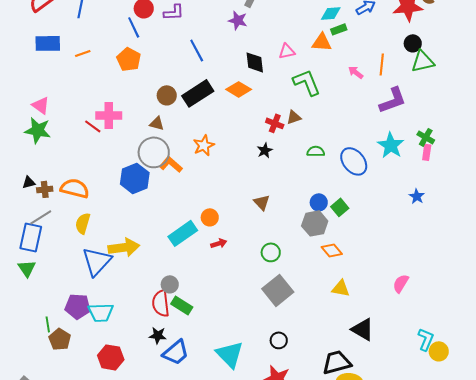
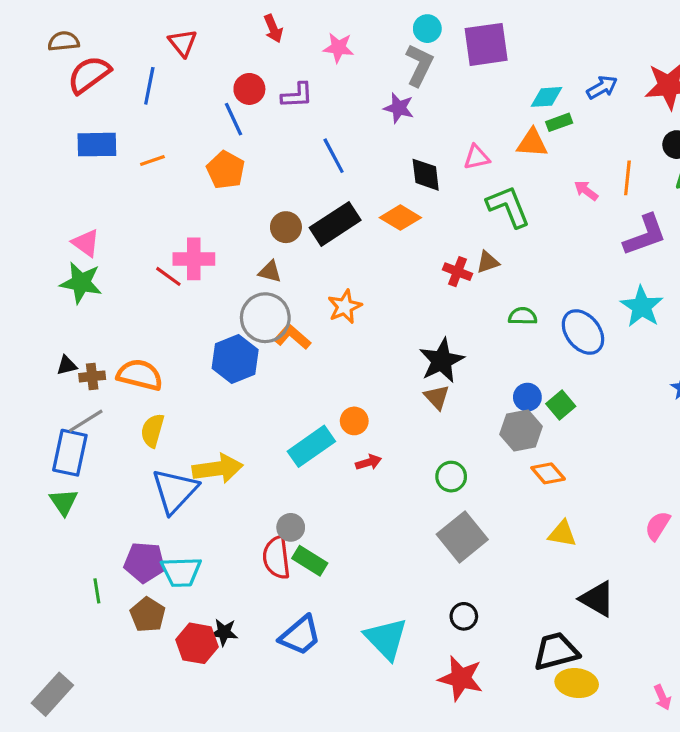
black star: (265, 150) -> (442, 361), moved, size x1.8
black star: (158, 335) -> (224, 632), moved
brown pentagon: (60, 339) -> (148, 615), moved

